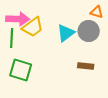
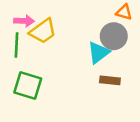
pink arrow: (18, 19) -> (24, 21), size x0.7
cyan triangle: (66, 33) -> (99, 53), moved

